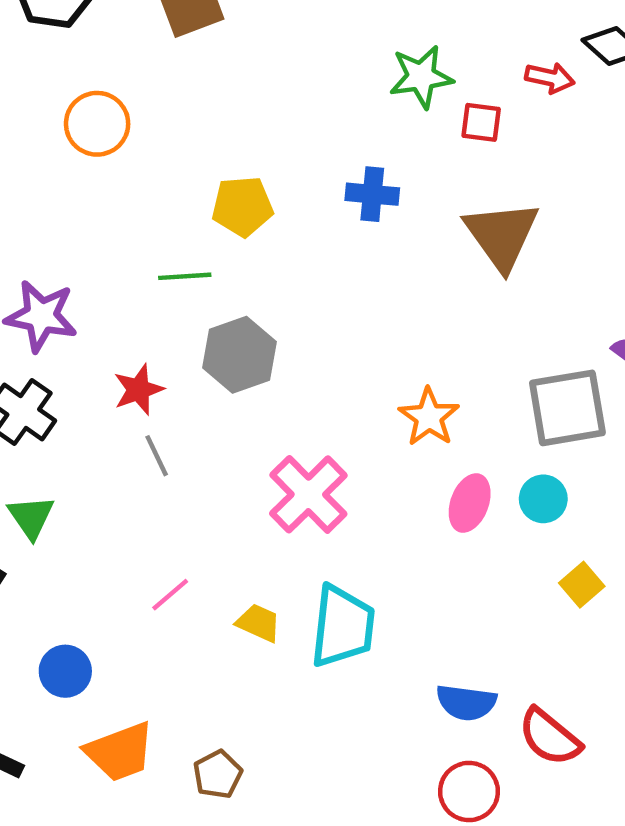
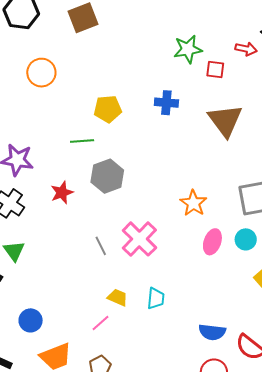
gray line: (157, 456) -> (101, 246), moved
pink line: (170, 595) -> (101, 323), moved
cyan trapezoid: (343, 626) -> (156, 298), size x0.6

